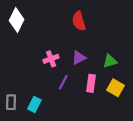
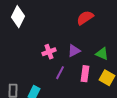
red semicircle: (79, 21) -> (85, 18), moved, turned 72
green triangle: (110, 61) -> (102, 54), turned 40

